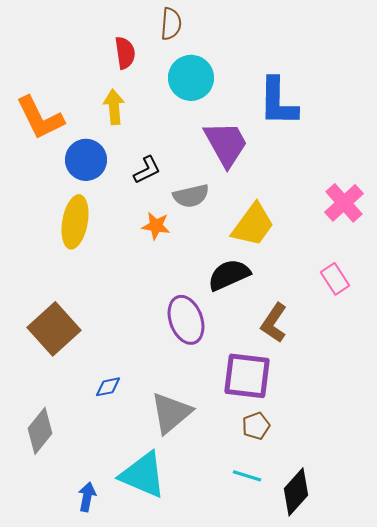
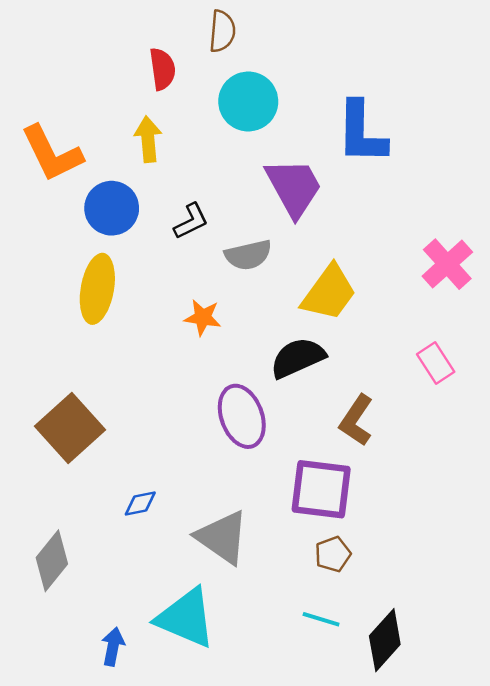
orange star: (156, 226) -> (203, 317), moved
gray triangle: (171, 413) -> (222, 537), turned -45

